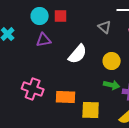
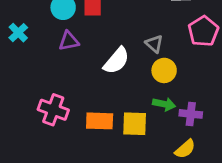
gray triangle: (105, 27) -> (154, 44), moved
yellow square: (91, 110) -> (135, 124), moved

